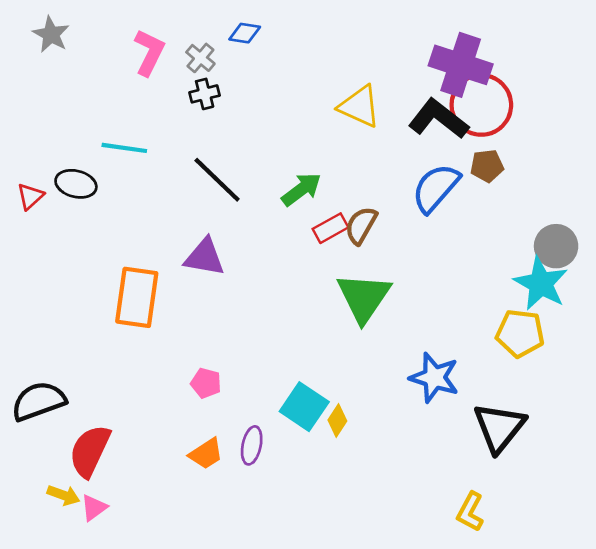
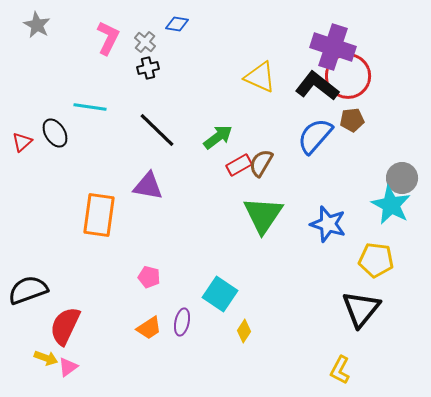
black ellipse: (76, 184) -> (55, 133), turned 44
yellow pentagon: (520, 333) -> (376, 260), moved
blue star: (434, 378) -> (328, 224), moved
yellow diamond: (337, 420) -> (244, 331), moved

